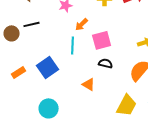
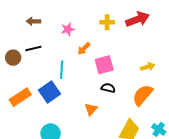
cyan line: (73, 45) -> (62, 70), moved
orange rectangle: (19, 72) -> (20, 97), size x1.5
orange triangle: (89, 84) -> (91, 109), turned 40

